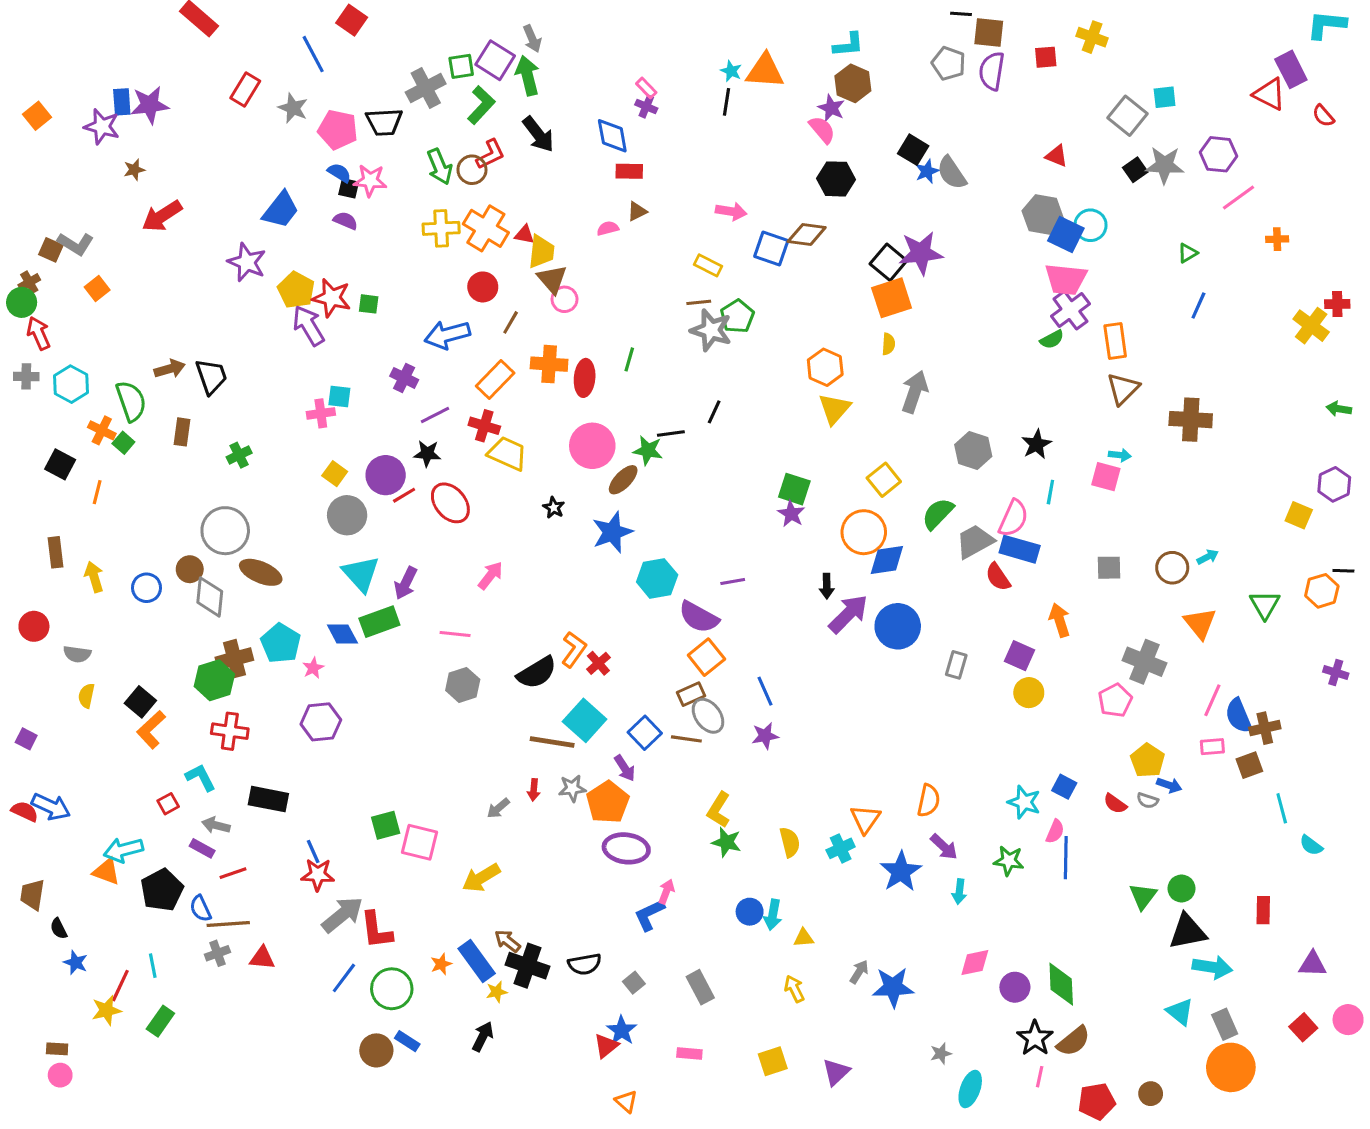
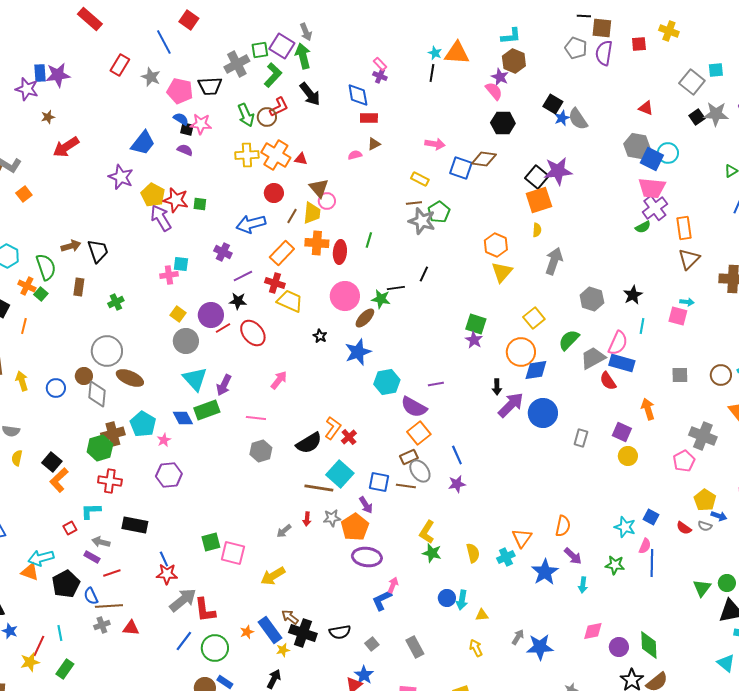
yellow trapezoid: (541, 251) -> (312, 213), moved
blue square: (645, 733) -> (379, 482), turned -35
cyan L-shape: (201, 777) -> (91, 511), turned -65

